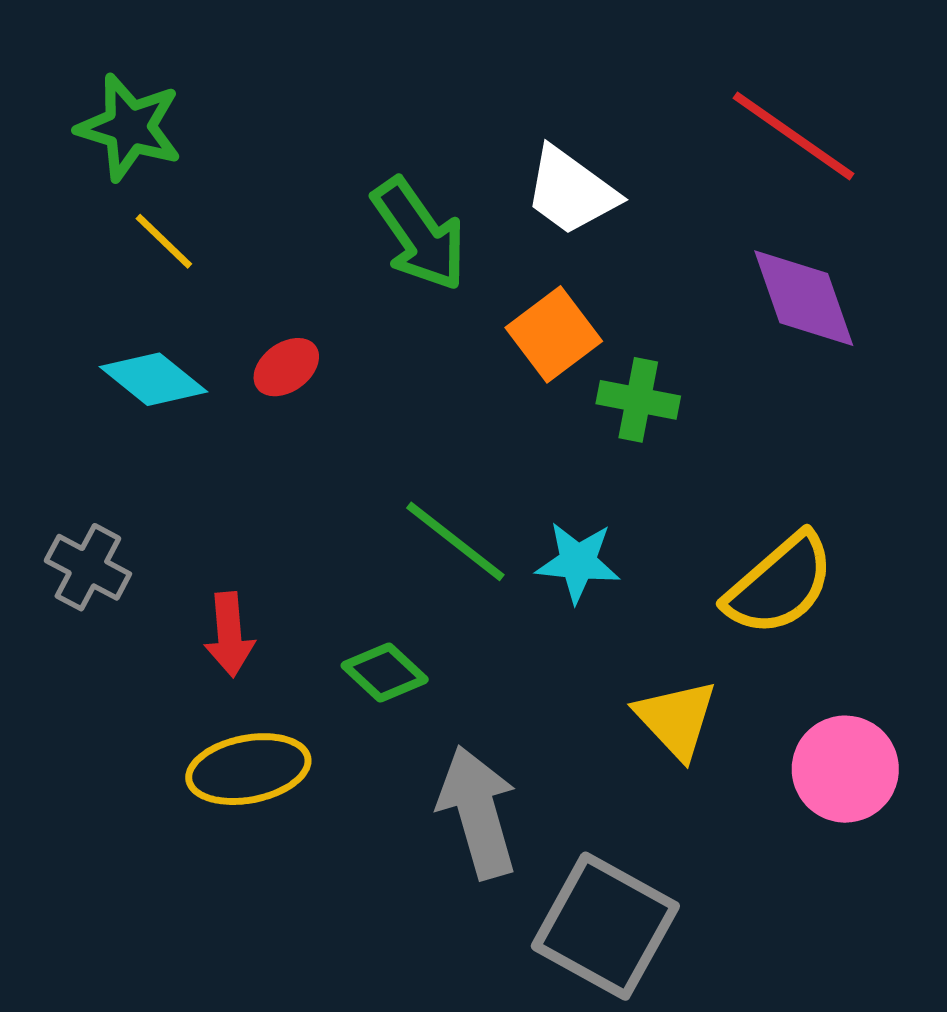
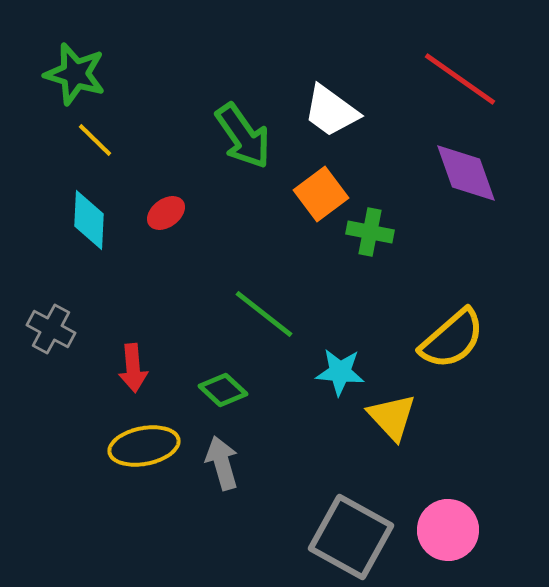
cyan diamond: (153, 379) -> (89, 220), turned 54
cyan star: (578, 562) -> (340, 372), moved
pink circle: (845, 769) -> (448, 530), moved
gray arrow: (478, 812) -> (222, 463), moved, size x0.7

